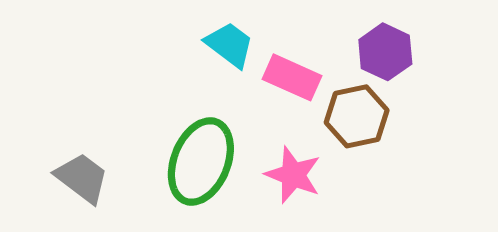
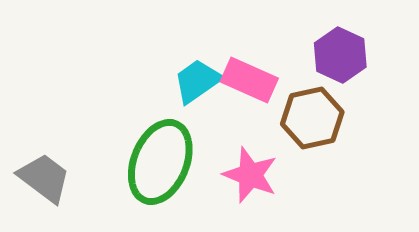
cyan trapezoid: (230, 45) -> (197, 81), moved, turned -72

